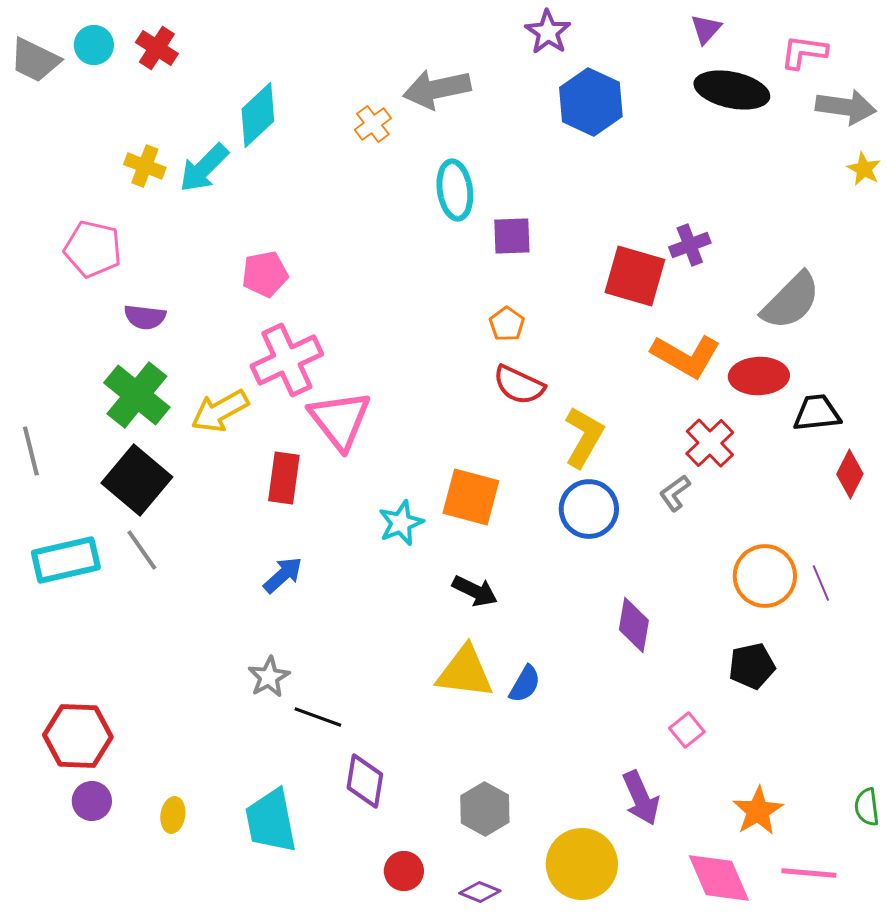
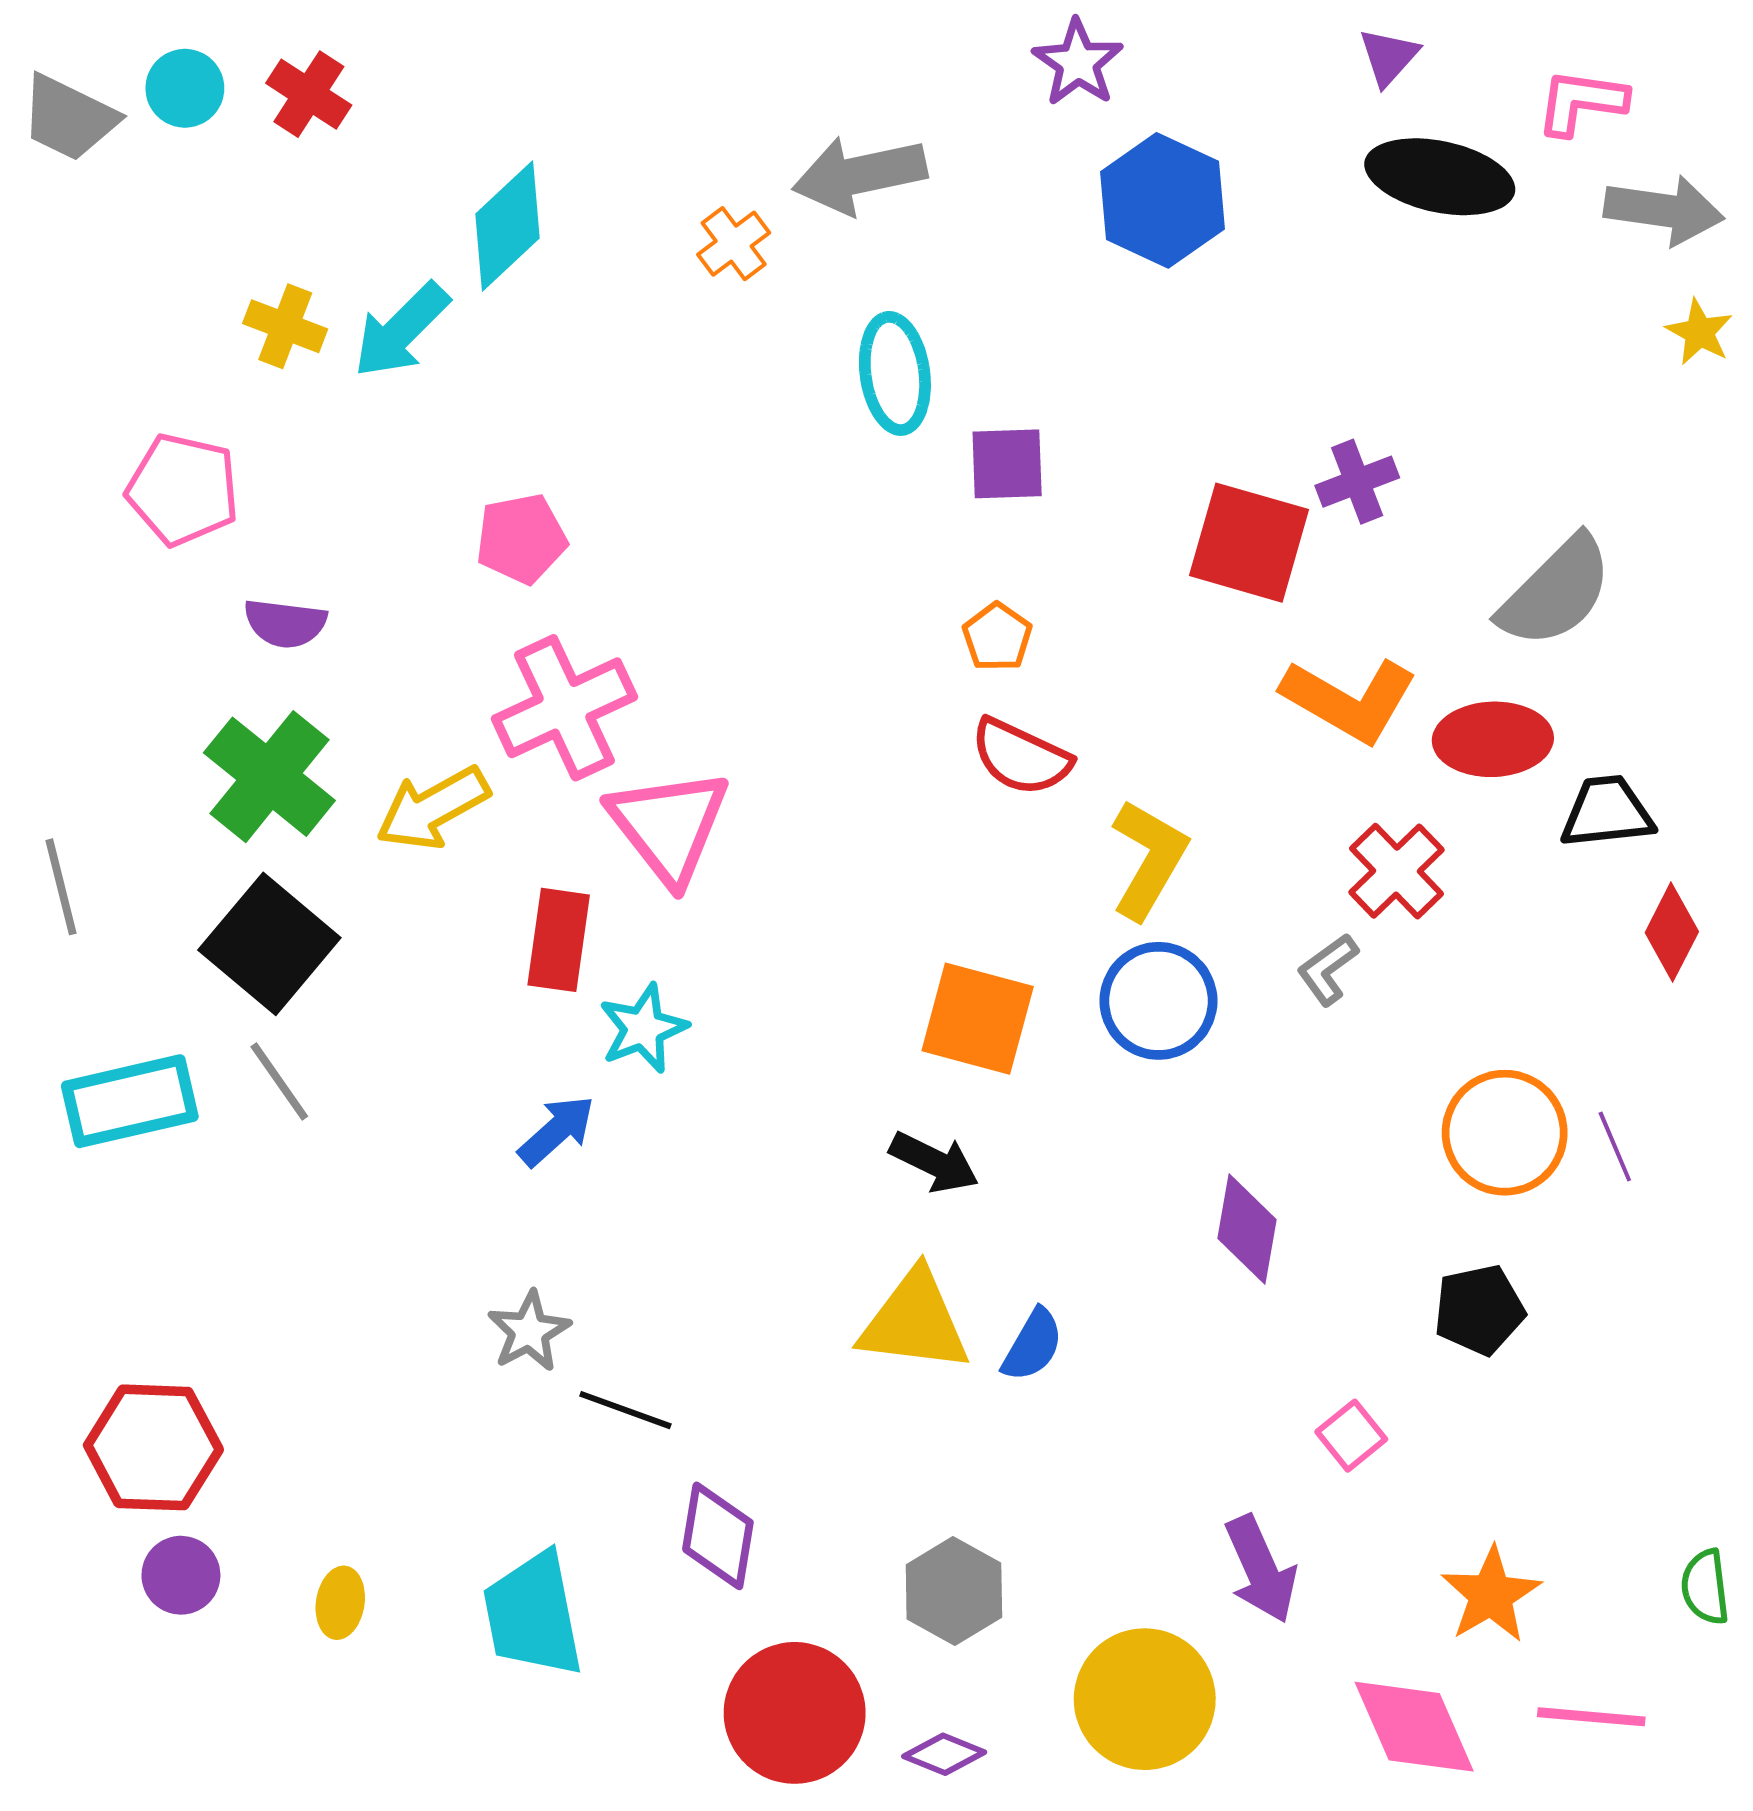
orange square: (471, 497) -> (978, 1019), moved
cyan star: (401, 523) -> (643, 1028), moved
red circle: (404, 871) -> (795, 1713), size x1.8

